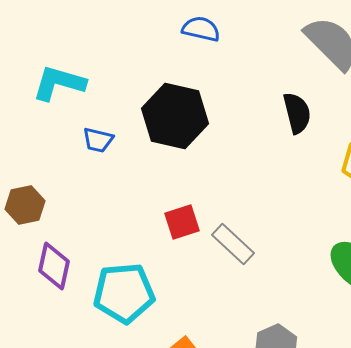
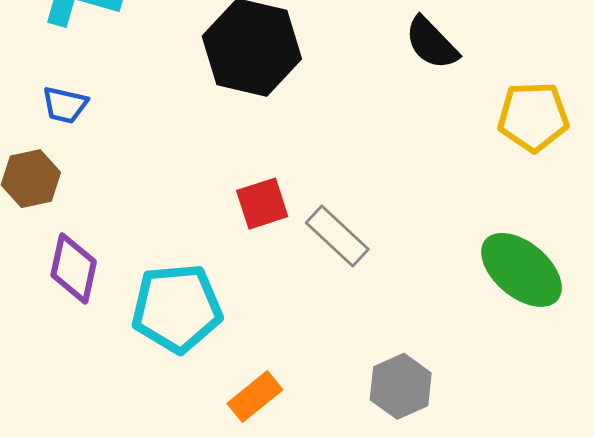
black semicircle: (297, 113) -> (432, 43), turned 150
blue trapezoid: (98, 140) -> (65, 105), moved

